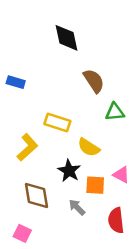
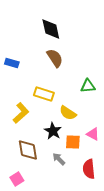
brown semicircle: (94, 81) -> (55, 58), moved
pink square: (22, 233) -> (17, 179), turned 32

